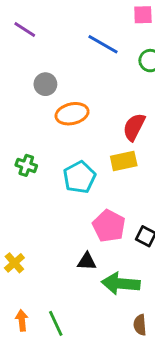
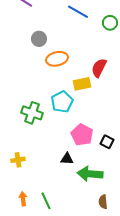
yellow rectangle: (124, 161) -> (82, 84), moved
green cross: (26, 165) -> (32, 113), moved, size x1.5
yellow cross: (14, 263) -> (18, 160), turned 32

